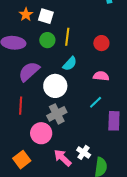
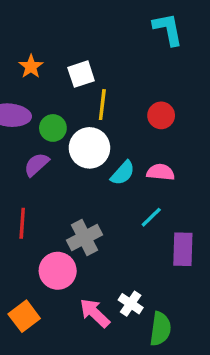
white square: (46, 16) -> (81, 74), moved, turned -35
green circle: (47, 40) -> (53, 128), moved
cyan semicircle: (70, 64) -> (123, 173), moved
purple semicircle: (29, 71) -> (36, 164), size x0.7
white circle: (55, 86) -> (89, 148), moved

